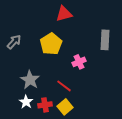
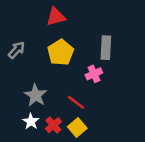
red triangle: (64, 14) -> (56, 17), moved
gray rectangle: (105, 40) -> (106, 48), moved
red cross: (45, 105) -> (53, 125), turned -32

